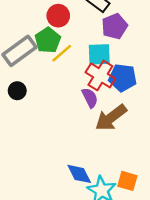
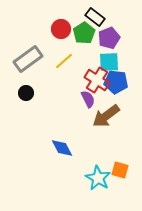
green pentagon: (48, 40) -> (84, 33), moved
cyan square: (99, 54) -> (109, 62), moved
blue diamond: (79, 174) -> (62, 148), moved

